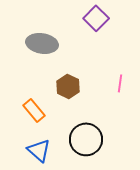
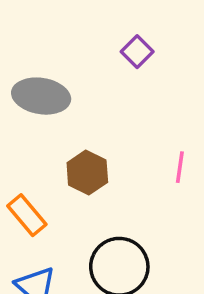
purple square: (96, 18) -> (137, 52), size x0.7

